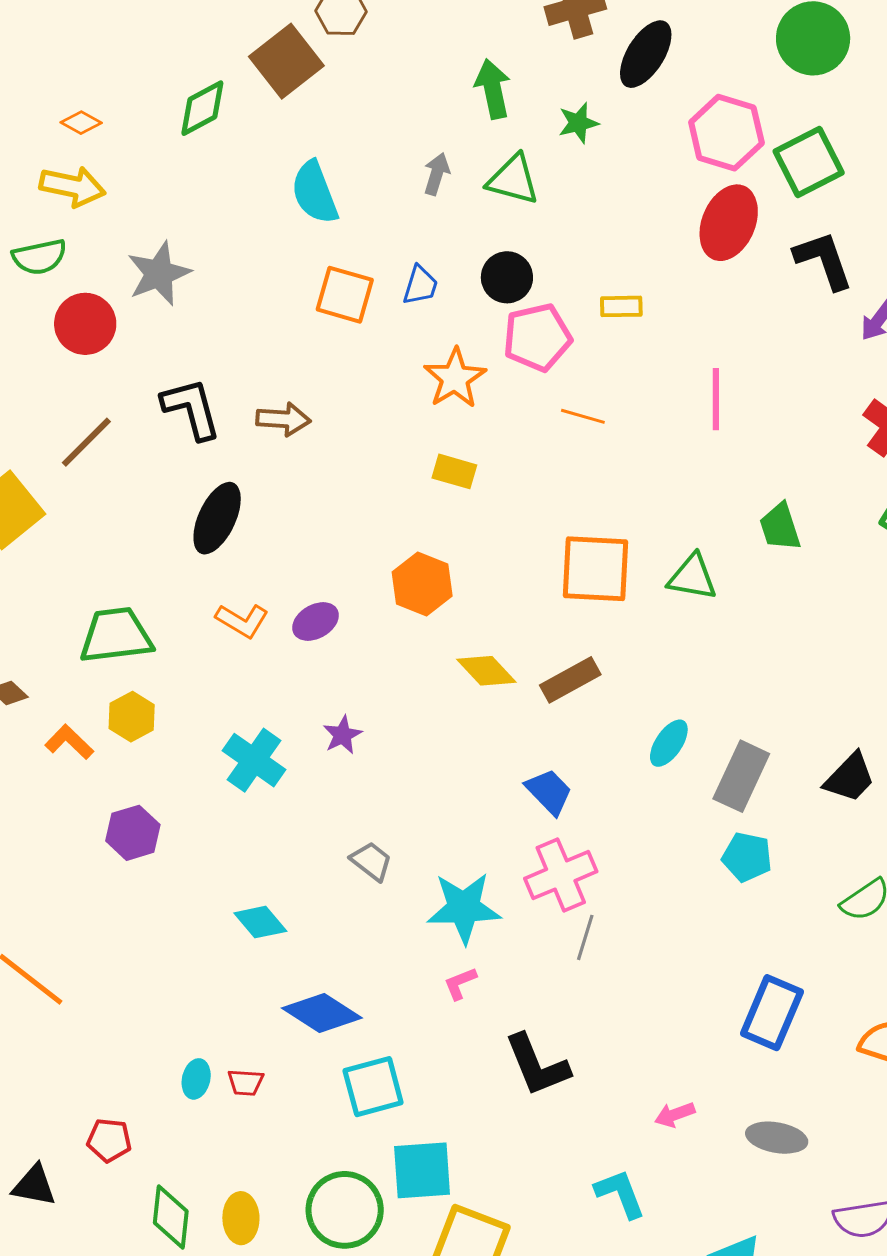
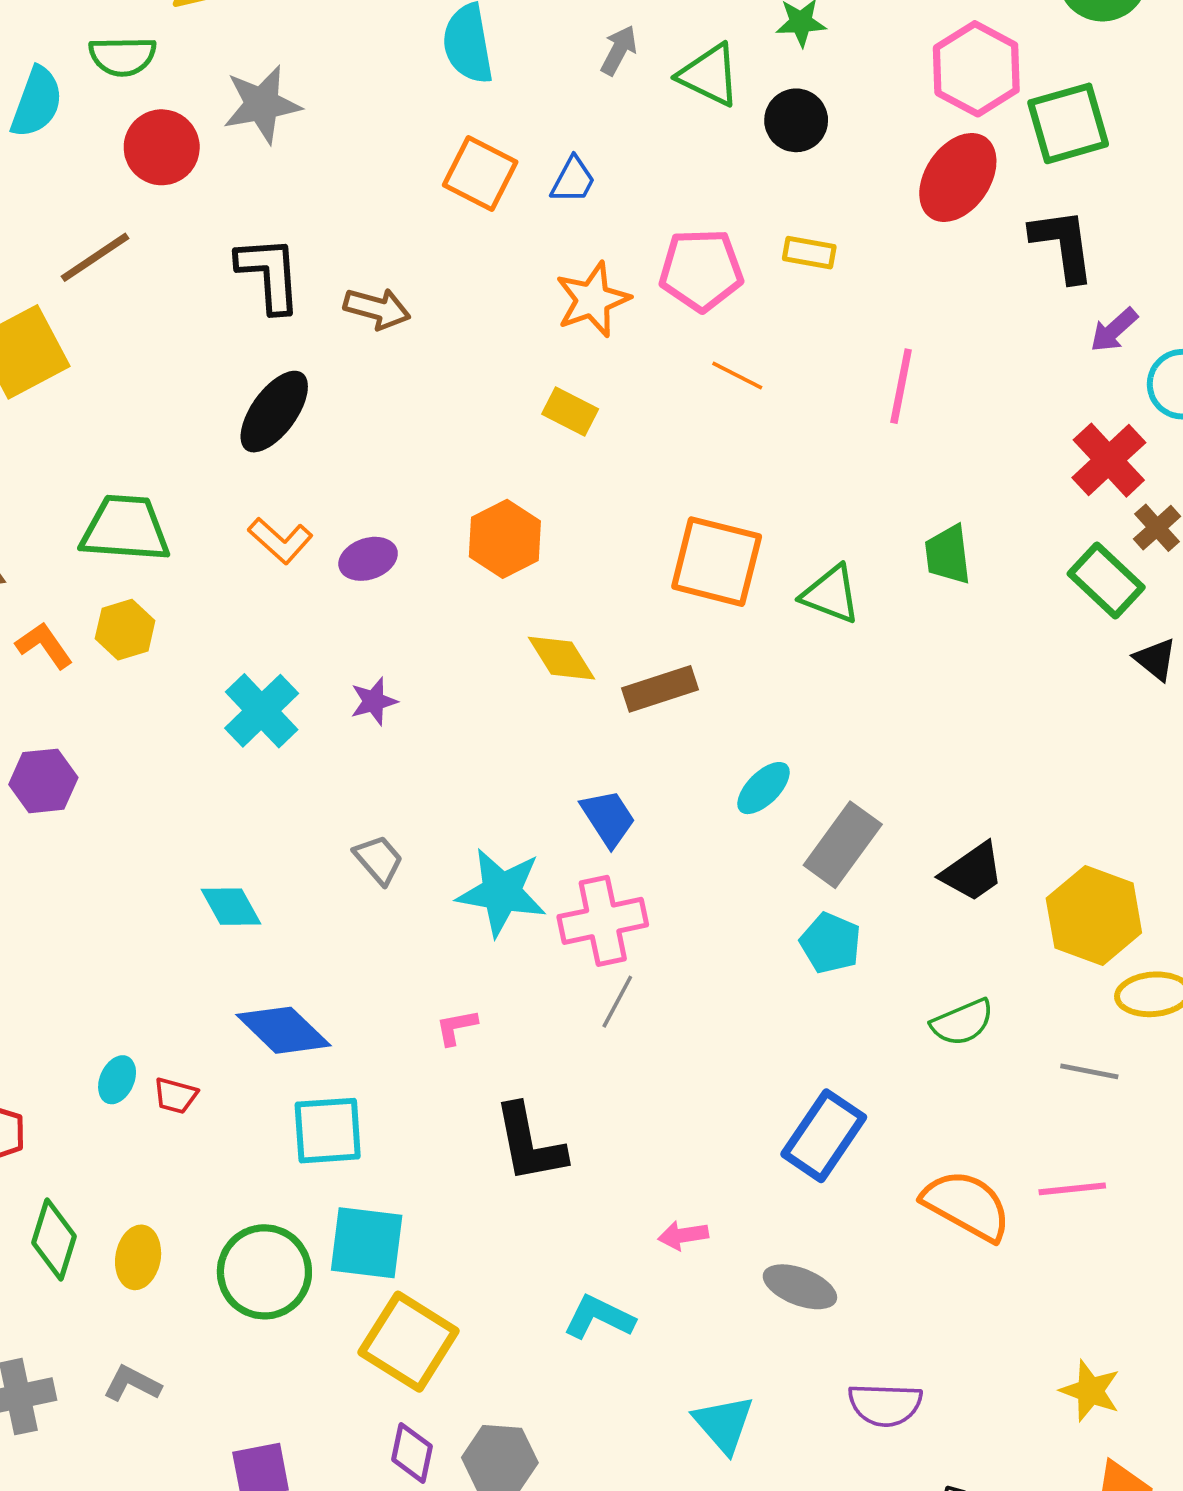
black circle: (507, 277) -> (796, 120), moved
brown line: (86, 442) -> (95, 257), moved
purple hexagon: (133, 833) -> (43, 781), moved
cyan star: (464, 908) -> (502, 892), moved
cyan L-shape: (620, 1194) -> (599, 1317), turned -54

